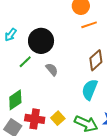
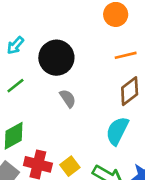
orange line: (89, 25) -> (126, 55), moved
green line: (25, 62) -> (15, 86), moved

